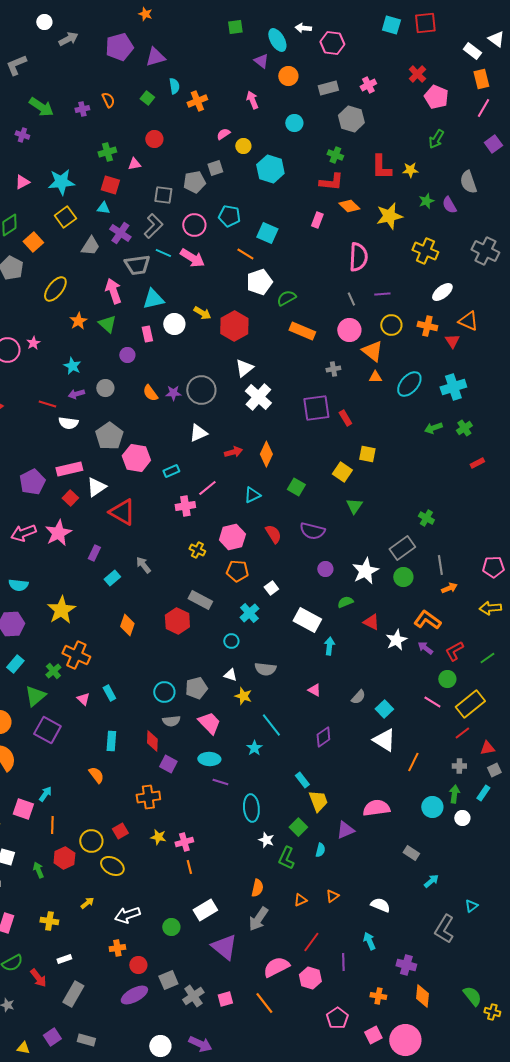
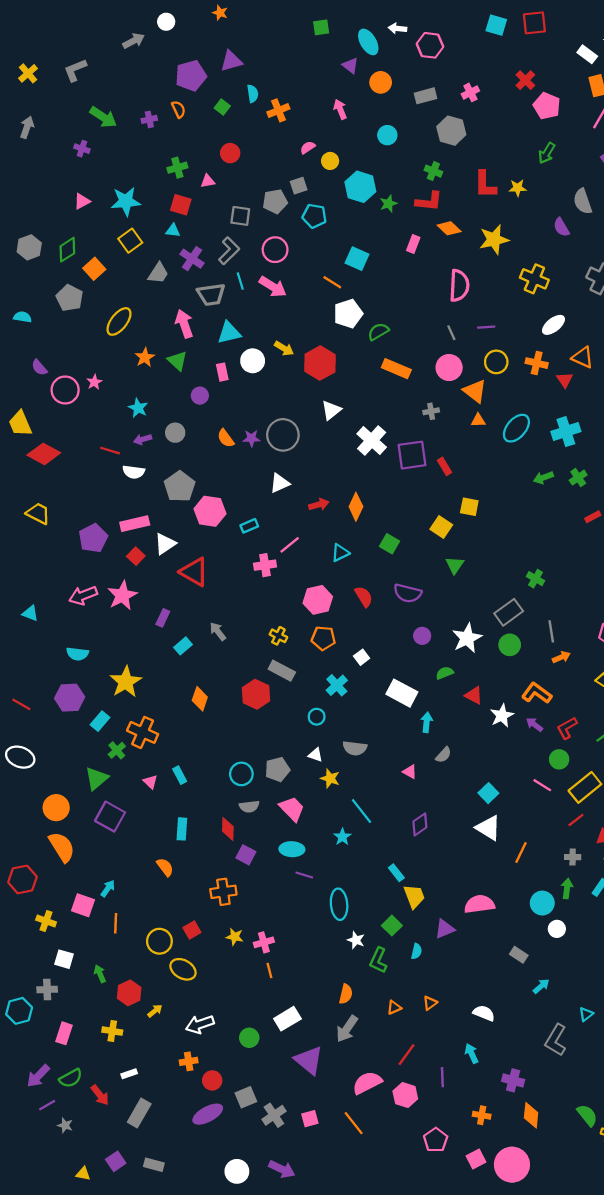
white circle: (44, 22) -> (166, 22), moved
purple pentagon: (119, 47) -> (191, 76), moved
green star: (426, 201) -> (388, 204), moved
cyan pentagon: (229, 216) -> (314, 216), moved
cyan line: (163, 253) -> (240, 281), turned 49
white cross: (258, 397) -> (372, 441), moved
yellow cross: (197, 550) -> (278, 636), moved
cyan rectangle: (15, 664) -> (100, 721), moved
gray semicircle: (358, 697) -> (443, 755), moved
white circle: (462, 818) -> (557, 929), moved
red hexagon: (64, 858) -> (129, 993), moved

